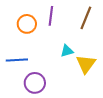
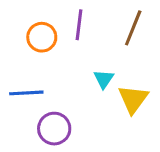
cyan triangle: (67, 51) -> (104, 79), turned -40

